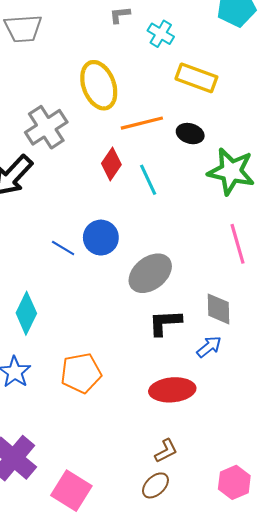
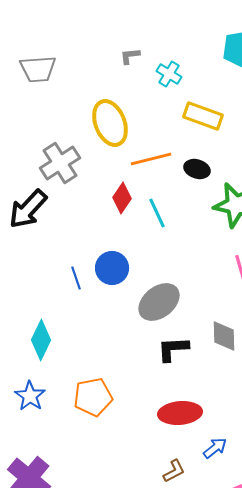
blue line: (63, 248) -> (76, 278), turned 40
blue arrow: (209, 347) -> (215, 448), moved

